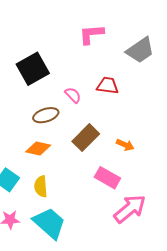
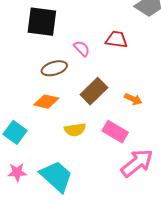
black square: (33, 69) -> (42, 22), turned 36
yellow semicircle: (41, 186) -> (75, 130), moved, turned -95

